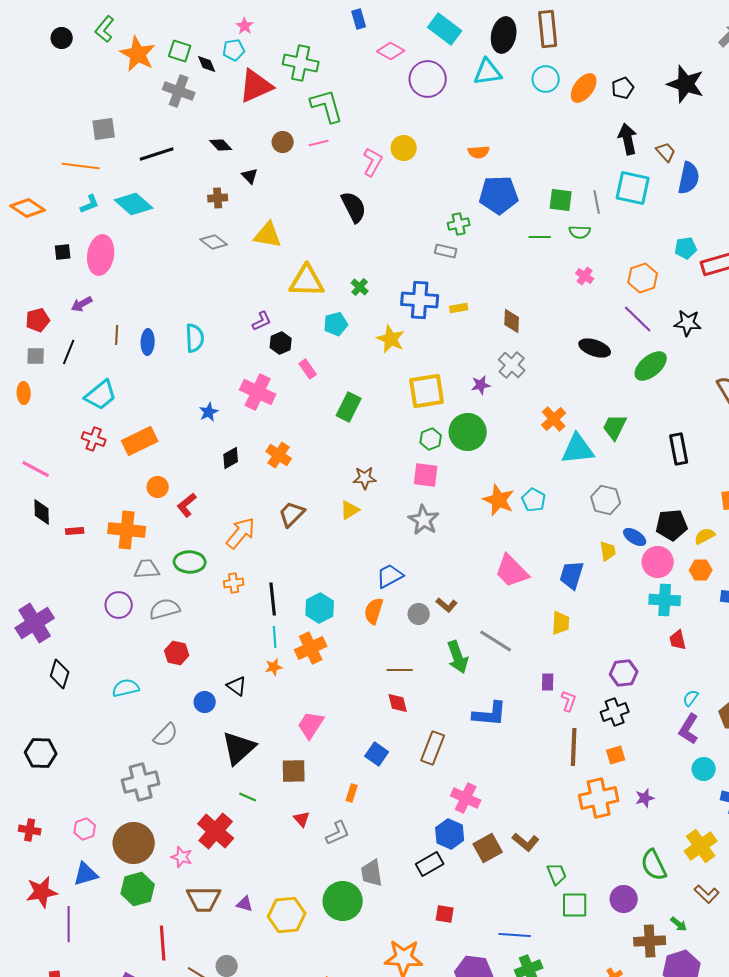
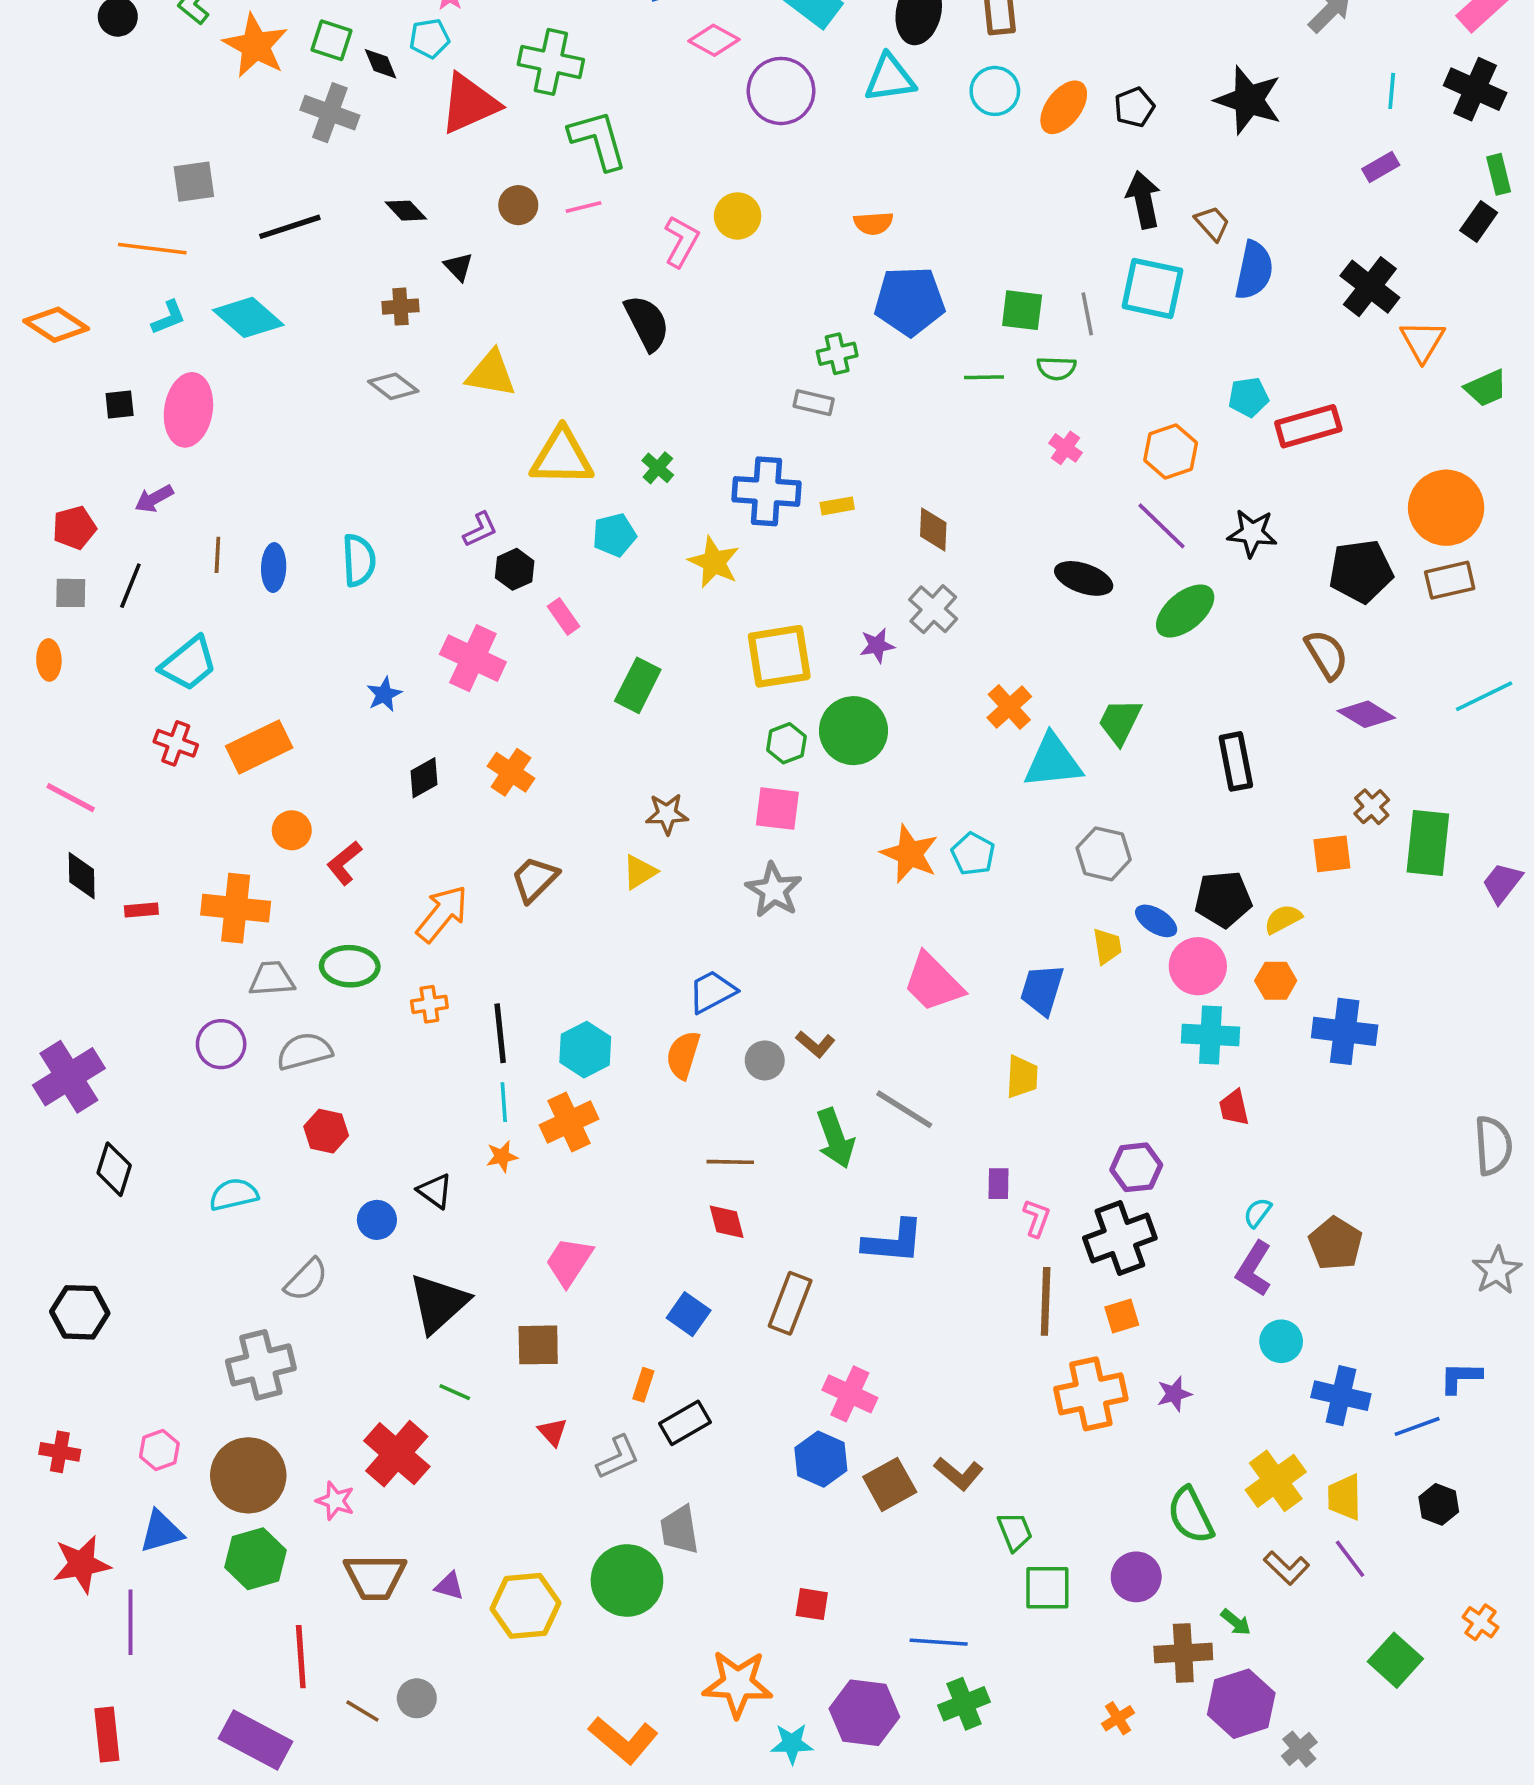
black cross: (615, 712) -> (1120, 1238), size x1.4
black rectangle: (430, 864) -> (685, 1423), moved

